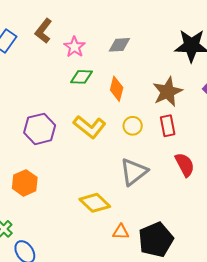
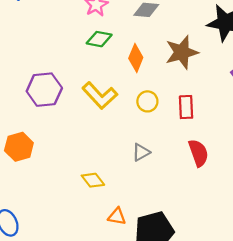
brown star: (168, 92) -> (182, 52), moved
gray triangle: (134, 172) -> (141, 152), size x0.6
yellow diamond: (95, 203) -> (93, 180), size x0.7

